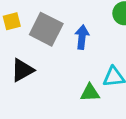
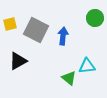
green triangle: (90, 93) -> (69, 78), turned 42

